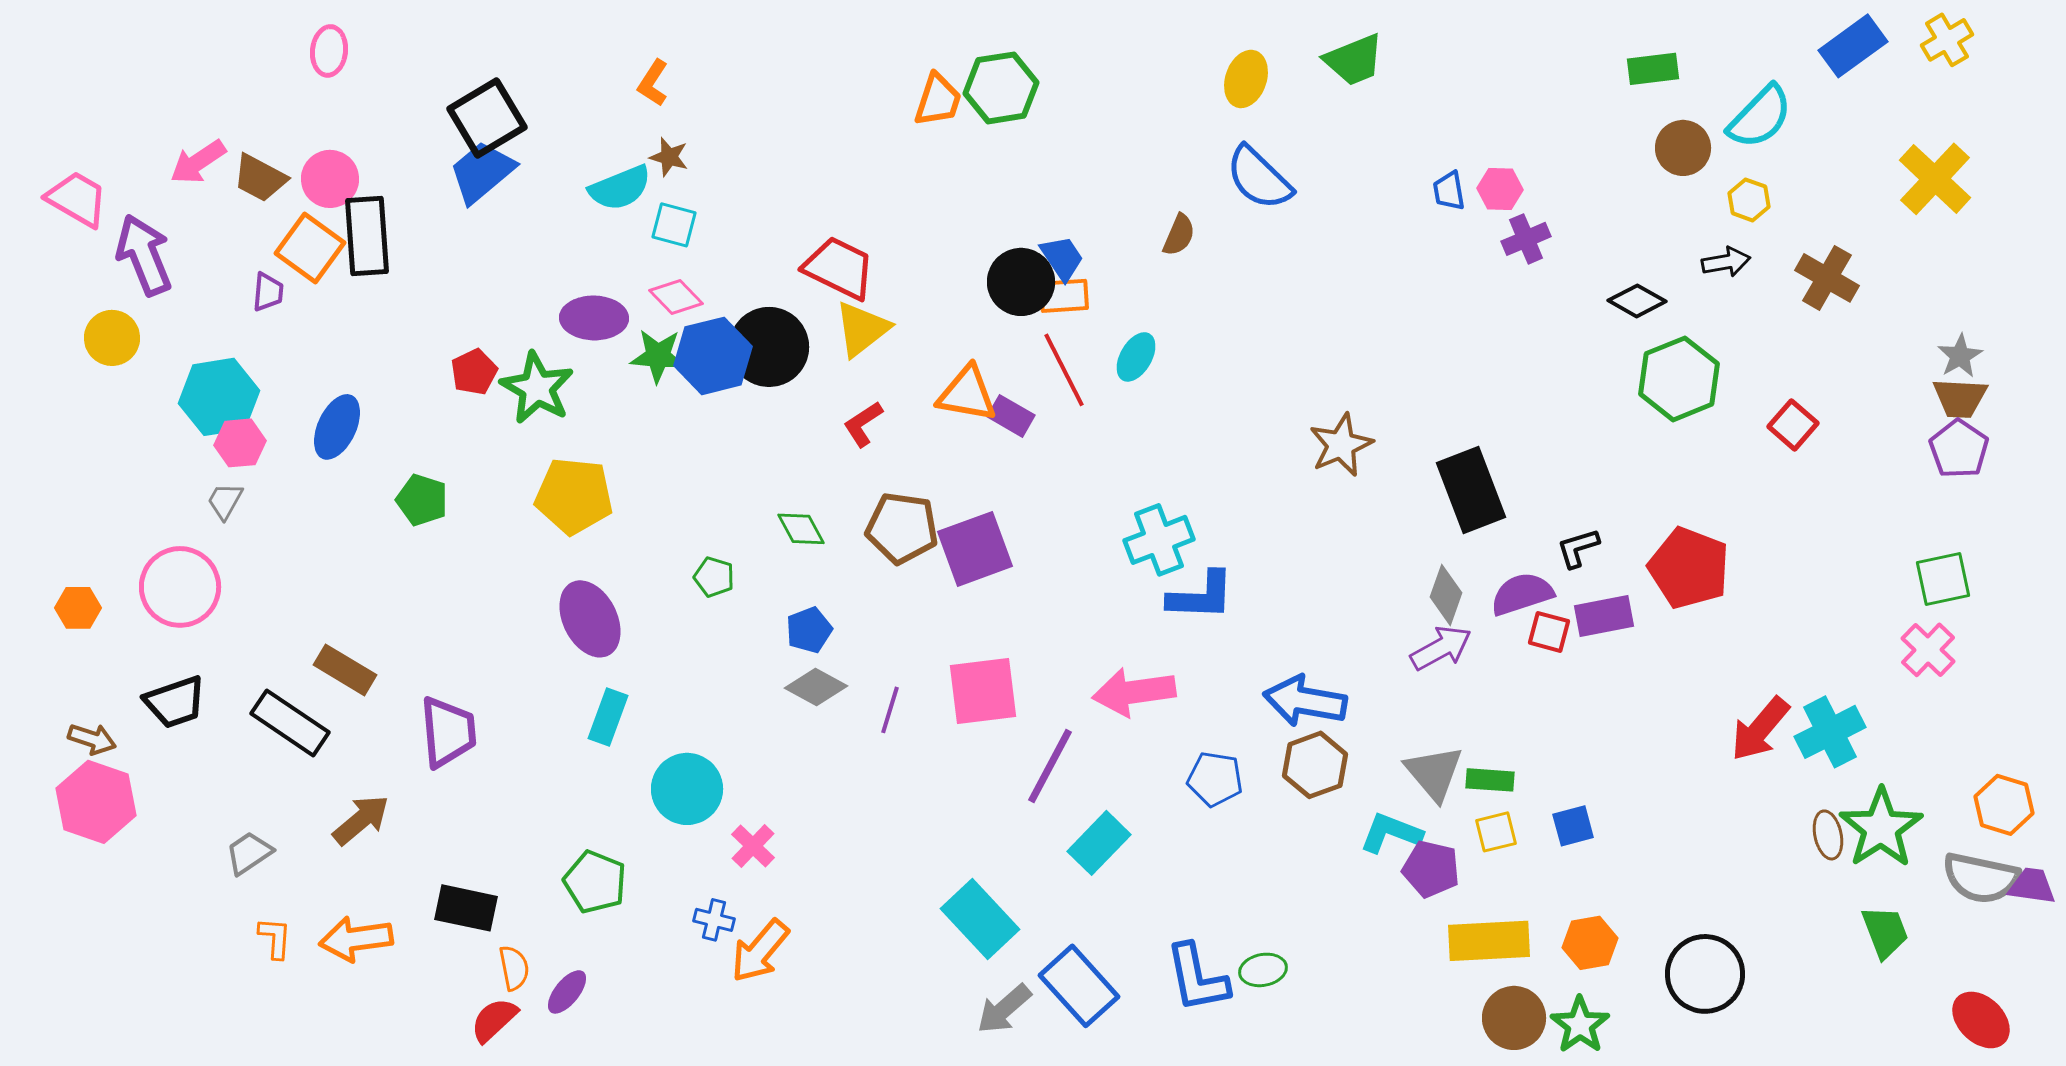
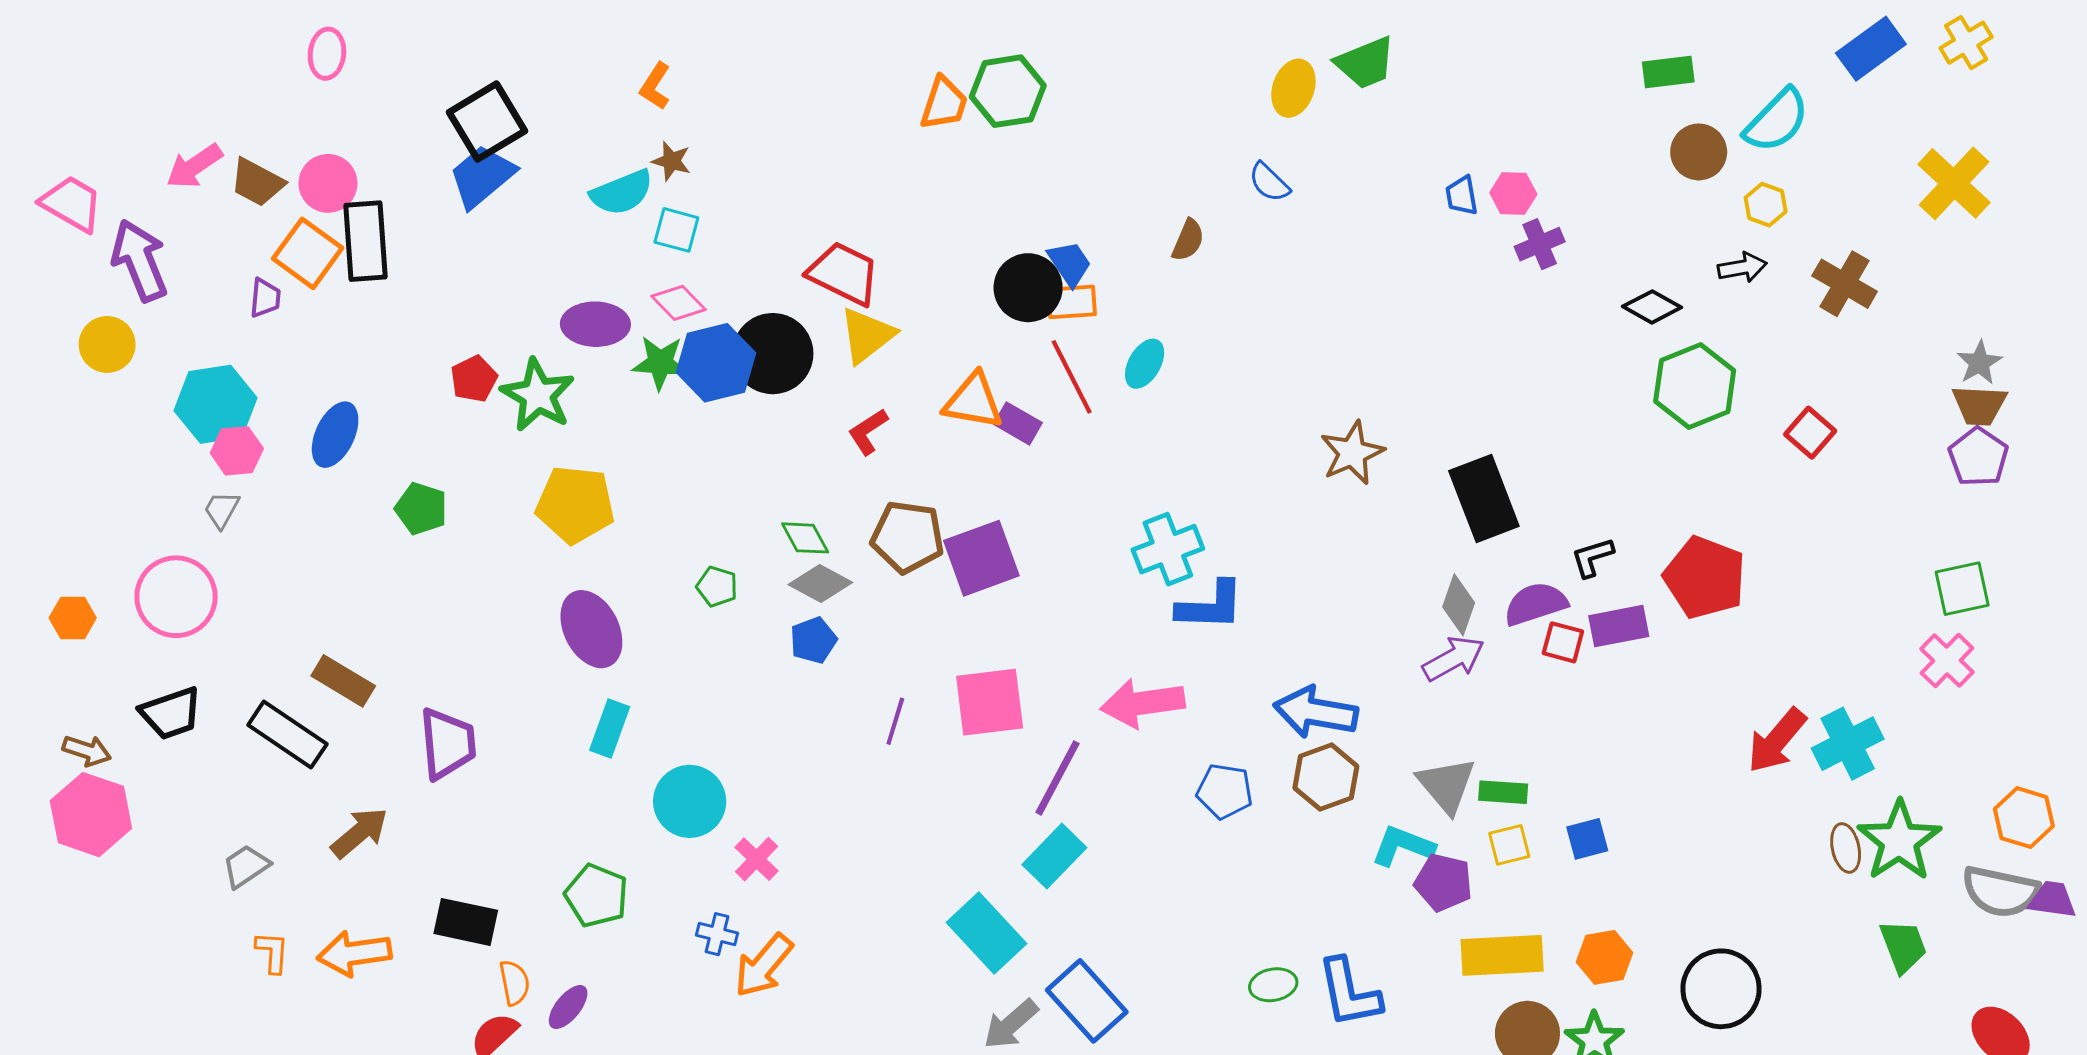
yellow ellipse: (1246, 79) -> (1293, 88), moved
blue semicircle: (1259, 178) -> (1269, 182), size x0.6
gray diamond: (816, 687) -> (820, 584), moved
cyan rectangle: (1099, 843) -> (1054, 856), moved
blue L-shape: (1197, 978) -> (1349, 993), moved

